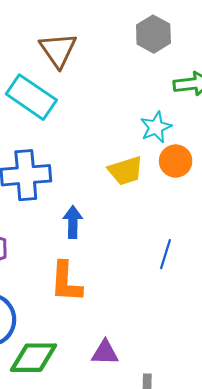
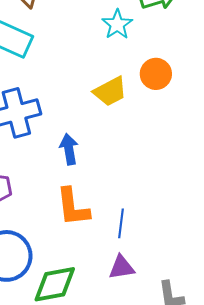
cyan star: (156, 127) -> (117, 24), moved
blue line: (165, 254) -> (121, 223), moved

